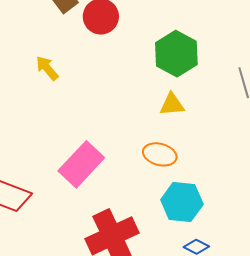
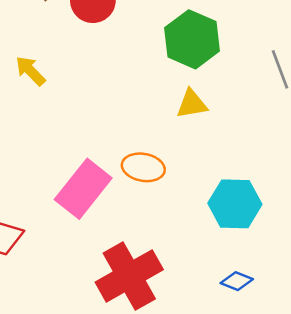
orange ellipse: (160, 154) -> (143, 167), moved
cyan hexagon: (182, 202) -> (235, 204), moved

